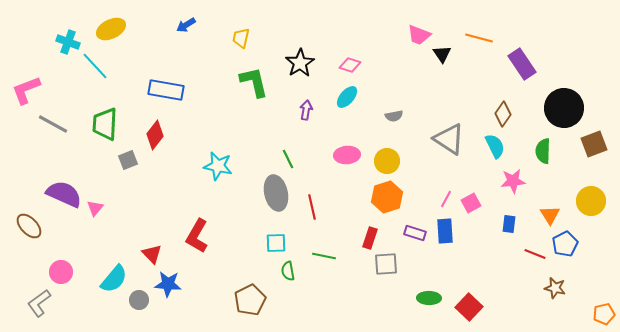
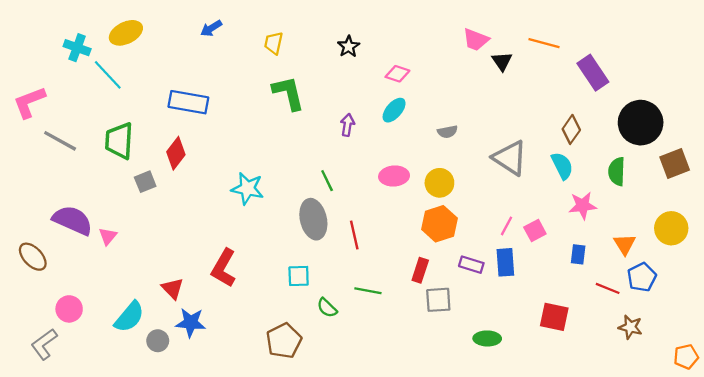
black star: (300, 63) -> (349, 46), moved, size x0.7
cyan square: (276, 243) -> (299, 276), moved
green semicircle: (288, 271) -> (327, 308), turned -36
red square: (469, 307) -> (554, 317), moved, turned -32

